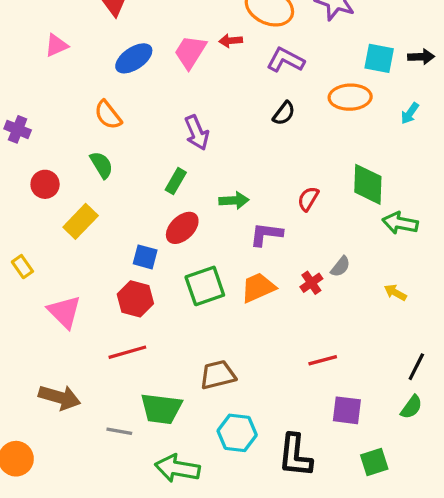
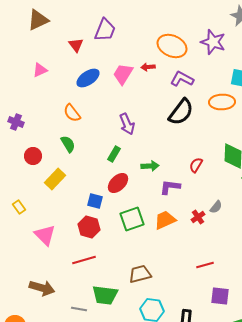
black semicircle: (284, 113) -> (181, 112), size x1.8

